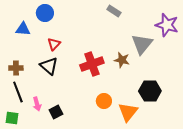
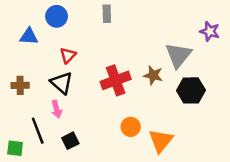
gray rectangle: (114, 11) -> (107, 14), moved, turned 56
purple star: (167, 25) -> (210, 31), size x0.7
black hexagon: (150, 91) -> (191, 90), moved
black line: (18, 92) -> (38, 131), moved
pink arrow: (37, 104) -> (57, 109), moved

